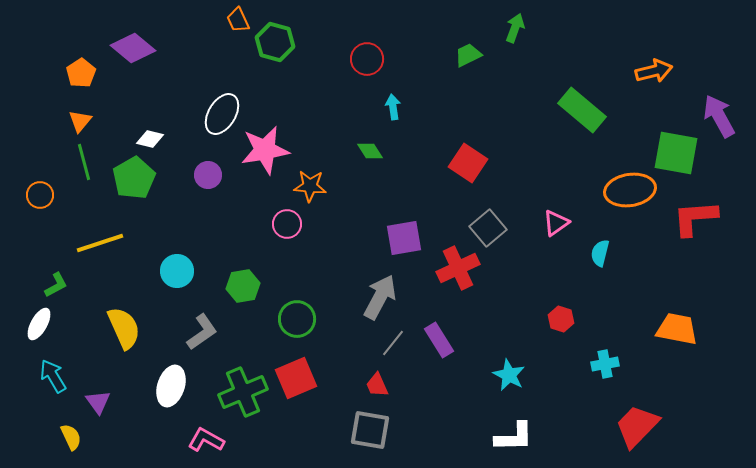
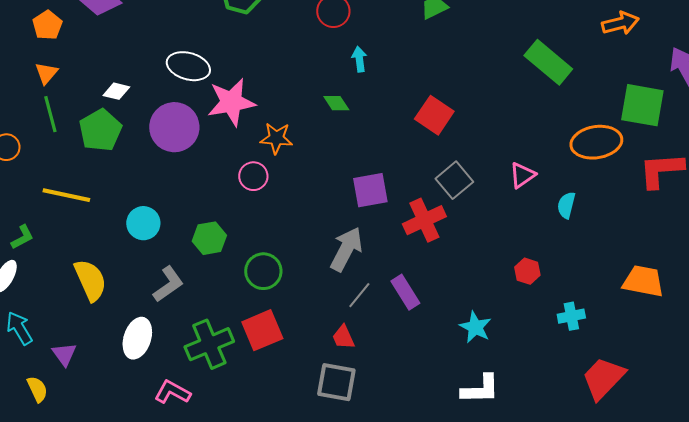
white ellipse: (222, 114) -> (188, 66), turned 75
purple circle: (208, 175) -> (174, 127), size x1.8
yellow line: (100, 243) -> (66, 195), turned 30

